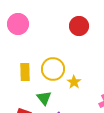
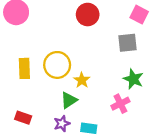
green triangle: (44, 98) -> (69, 100), moved, turned 35

